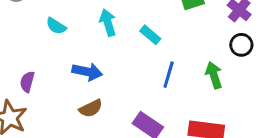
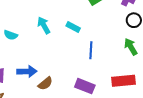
blue arrow: (87, 72) -> (27, 71), moved
green arrow: (214, 75) -> (131, 47), moved

